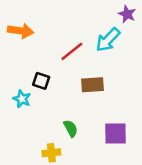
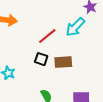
black square: (41, 81) -> (41, 59), moved

